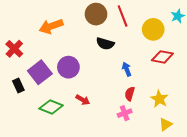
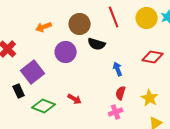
brown circle: (96, 14) -> (80, 24), moved
orange arrow: (51, 26) -> (44, 27), size x0.7
yellow circle: (153, 29) -> (147, 18), moved
purple circle: (68, 67) -> (66, 52), moved
black rectangle: (18, 86) -> (19, 91), moved

